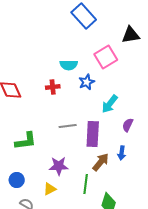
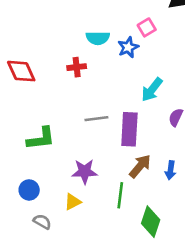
pink square: (106, 57) -> (147, 27), size x0.6
blue star: (87, 82) -> (128, 47), moved
blue arrow: (122, 153) -> (170, 170), moved

